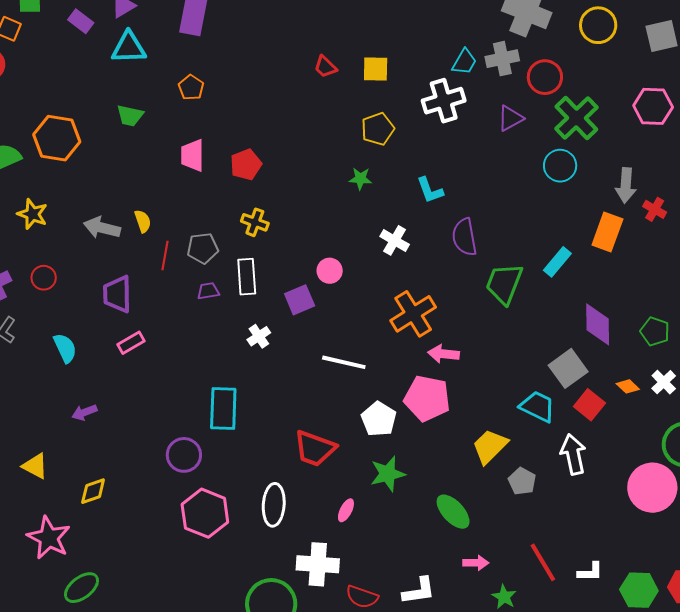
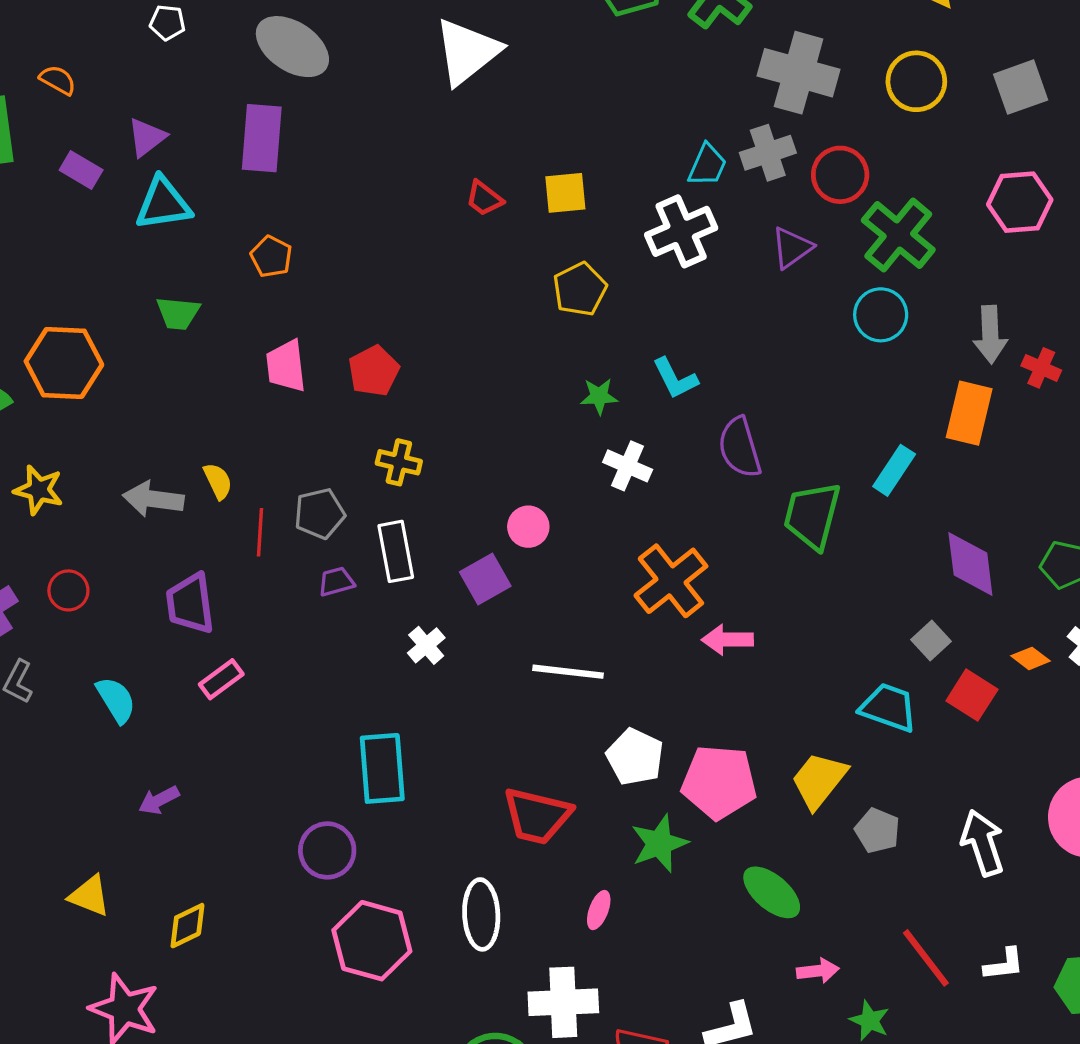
green star: (360, 179) -> (599, 396), moved
gray square: (568, 368) -> (931, 640), size x0.6
pink pentagon: (427, 398) -> (719, 782), moved
white arrow: (573, 454) -> (983, 843), moved

